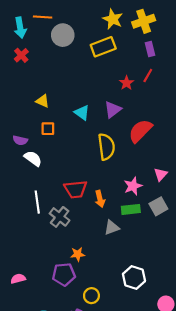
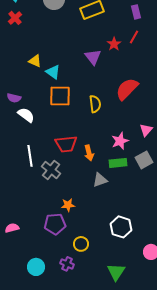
purple triangle: (113, 110) -> (93, 57), moved, turned -30
cyan triangle: (82, 113) -> (53, 72), moved
orange square: (48, 129) -> (60, 96), moved, size x1.6
yellow semicircle: (106, 147) -> (95, 104), size x0.7

